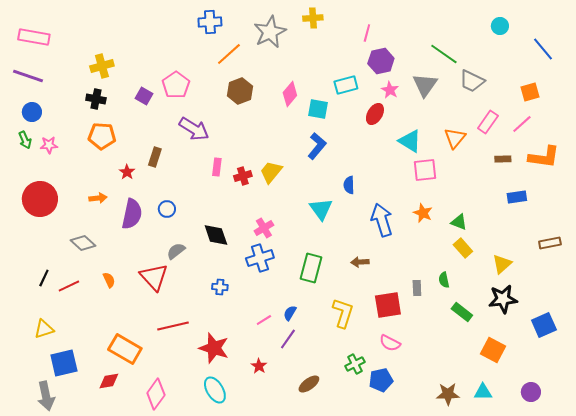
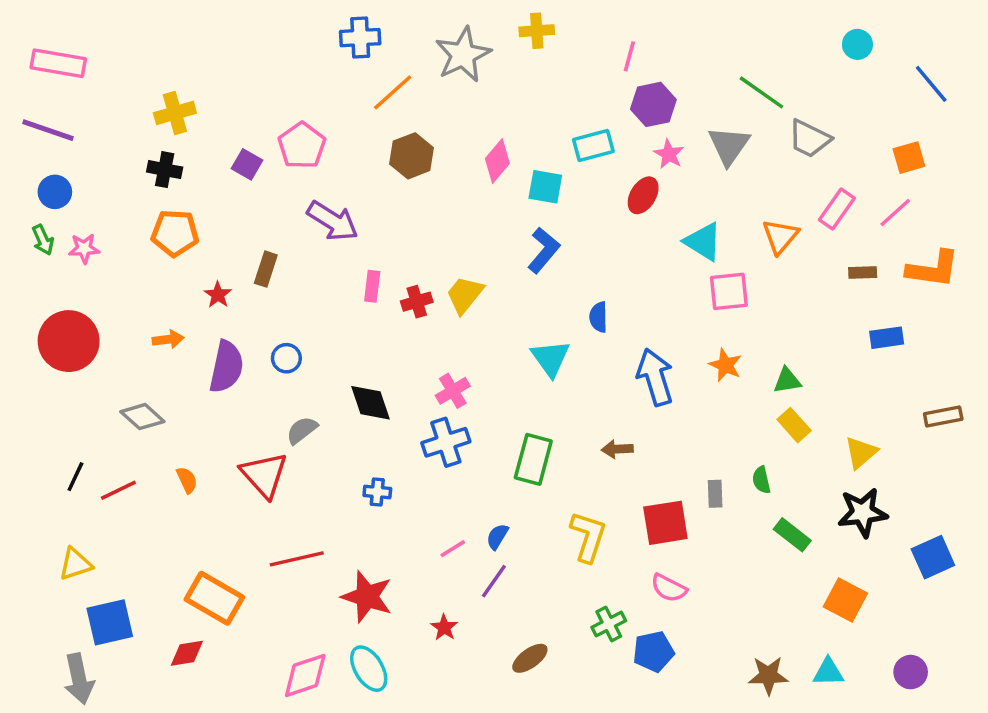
green triangle: (459, 222) -> (787, 381), turned -30
pink diamond: (156, 394) -> (305, 675), moved, turned 36

